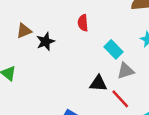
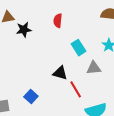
gray triangle: (125, 71) -> (94, 68), moved

